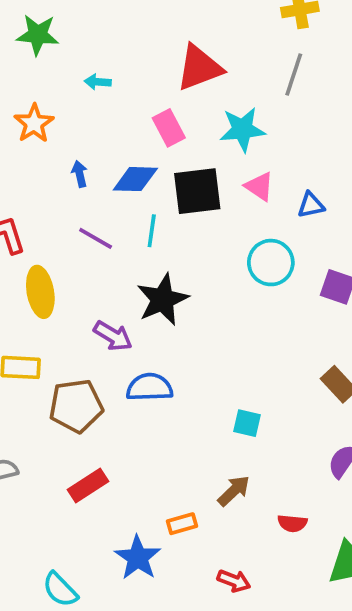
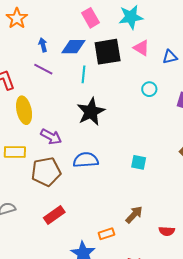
purple line: (96, 238) -> (43, 69), moved
cyan circle: (271, 263) -> (149, 89), size x0.6
purple arrow: (113, 336) -> (51, 137), moved
cyan square: (247, 423) -> (139, 162), moved

